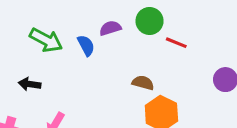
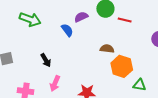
green arrow: (46, 40) -> (30, 19), moved
black arrow: (30, 84) -> (46, 60), moved, turned -120

